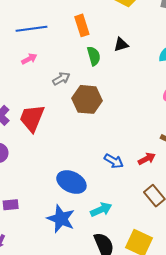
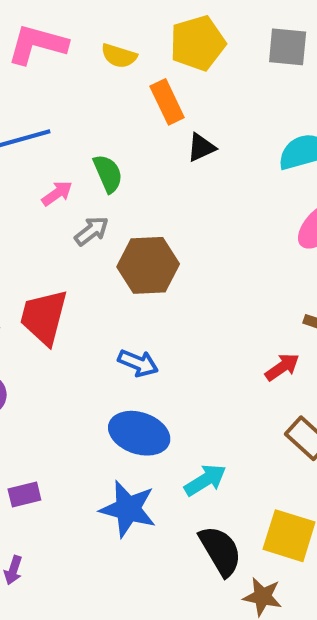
orange rectangle: (82, 25) -> (167, 102), moved
green semicircle: (94, 56) -> (108, 174), moved
pink arrow: (29, 59) -> (57, 193), moved
blue arrow: (114, 161) -> (138, 363), moved

